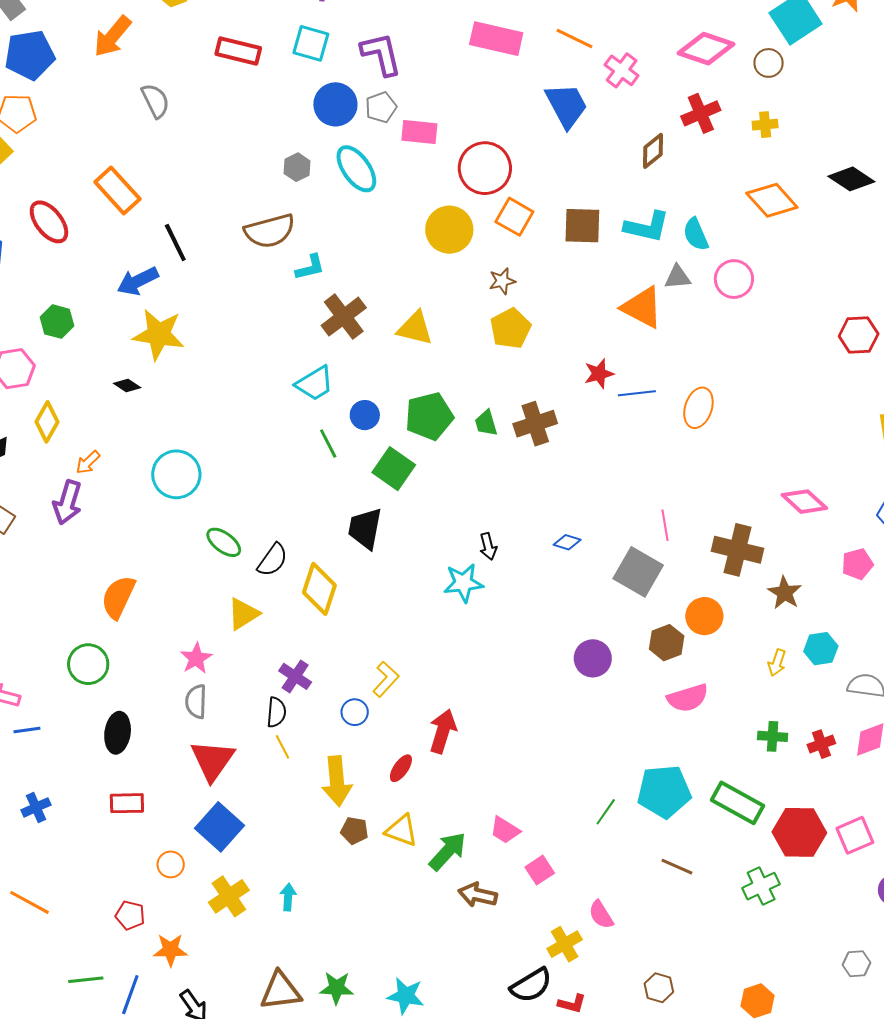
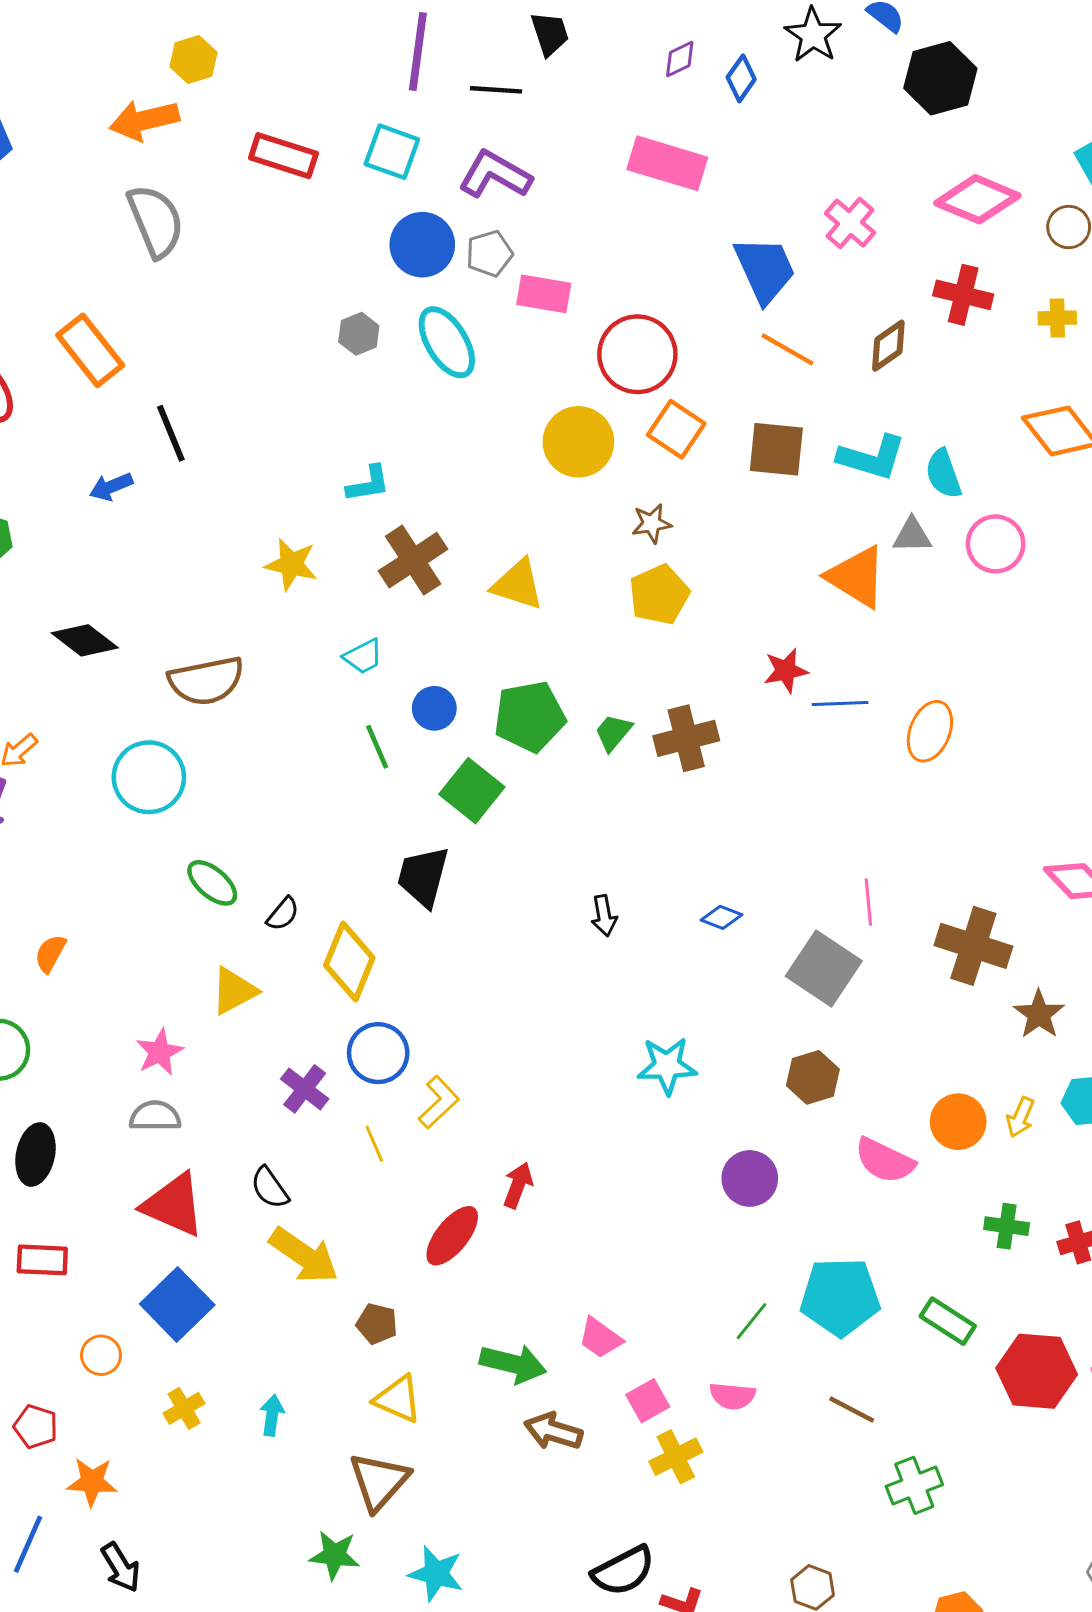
orange arrow: (112, 36) -> (144, 120), moved, turned 33
orange line: (574, 38) -> (787, 349), moved
purple L-shape: (381, 54) -> (495, 175), turned -51
gray semicircle: (155, 101) -> (156, 221), size x1.4
red cross: (701, 113) -> (963, 295), turned 33
brown semicircle: (270, 231) -> (206, 681), moved
blue arrow: (138, 281) -> (111, 487), size x0.7
yellow star: (159, 334) -> (291, 564), moved, size x0.7
cyan trapezoid: (315, 383) -> (363, 656), size x0.7
black diamond: (127, 385) -> (85, 640), size x1.6
green trapezoid: (486, 423) -> (613, 732), turned 52
black semicircle: (273, 560) -> (283, 914), size x0.7
cyan star: (463, 583) -> (667, 1066), moved
orange semicircle: (118, 597) -> (50, 953), size x0.6
orange circle: (704, 616) -> (958, 1122), moved
brown hexagon: (667, 643) -> (813, 1077), moved
purple circle: (593, 658) -> (750, 1178), moved
pink semicircle: (688, 698) -> (885, 1161), turned 39
gray semicircle: (196, 702) -> (155, 1116), turned 84
black semicircle: (276, 712) -> (270, 1188), moved, turned 136
blue circle: (355, 712) -> (378, 1053), moved, size x1.5
red arrow: (443, 731) -> (518, 1185), size x0.7
yellow line: (282, 747) -> (374, 1144), moved
red triangle: (212, 760) -> (173, 1205), turned -45
red ellipse: (401, 768) -> (452, 1236), size x1.5
yellow arrow: (337, 781) -> (304, 1255), moved, turned -54
green rectangle: (737, 803) -> (948, 1321), size x0.7
yellow triangle: (402, 830) -> (398, 1399), moved
green arrow: (448, 851) -> (513, 1364), turned 57
green cross: (761, 886) -> (914, 1485), moved
yellow cross: (229, 896) -> (184, 1408), size x0.7
pink semicircle: (601, 915) -> (732, 1396), moved, turned -56
yellow cross: (565, 944) -> (676, 1457), moved
brown triangle: (281, 991) -> (379, 1481), moved, turned -45

